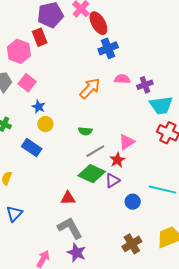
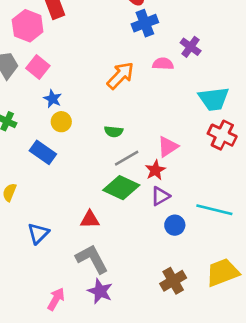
purple cross: (145, 85) -> (191, 47), moved, turned -35
purple triangle: (112, 181) -> (160, 196), moved
blue triangle: (14, 214) -> (38, 233), moved

